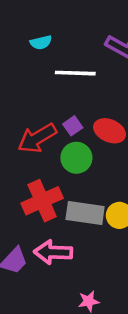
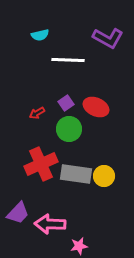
red arrow: (37, 138) -> (37, 113), size x0.5
pink arrow: (53, 252) -> (50, 224), moved

